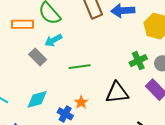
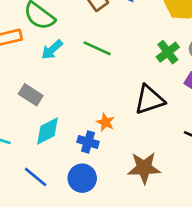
gray rectangle: (38, 57) -> (31, 95), moved
green line: (80, 67) -> (97, 48), moved, turned 45

